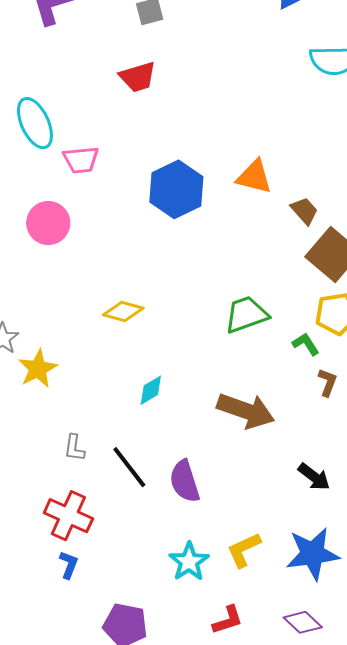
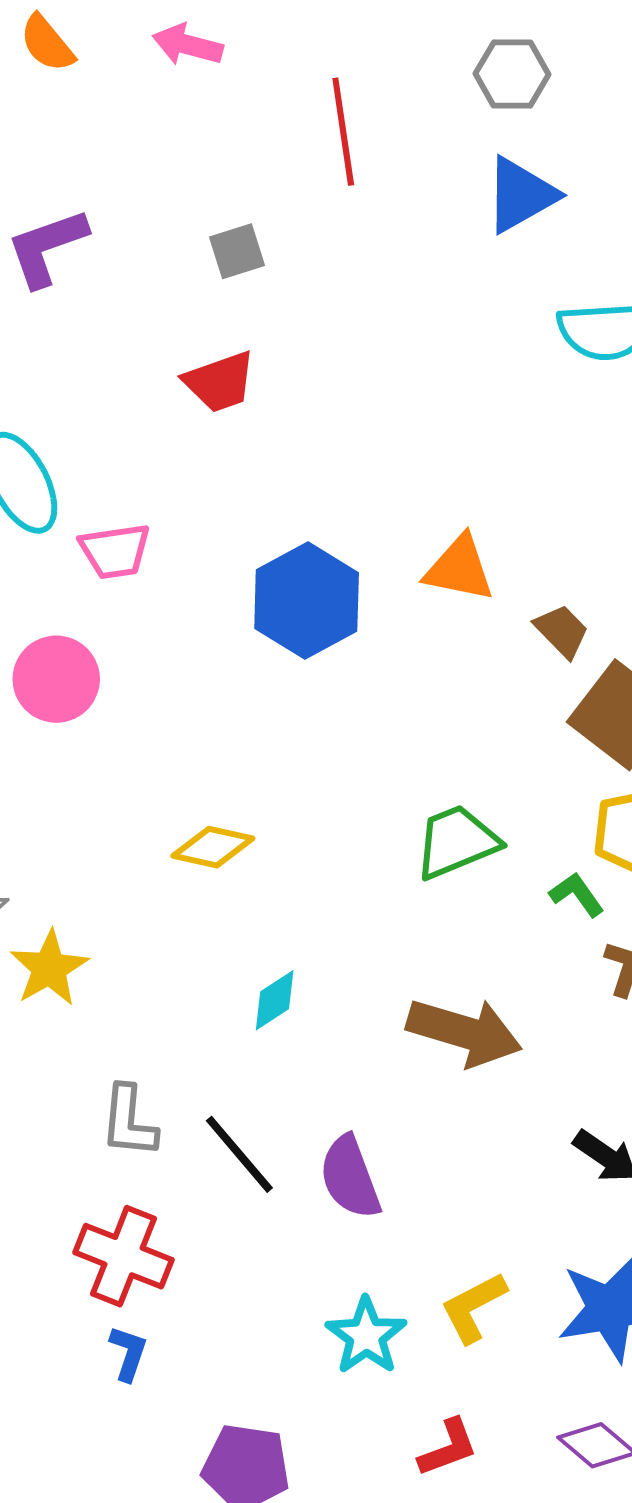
gray L-shape: (74, 448) -> (129, 1122), size x1.4

